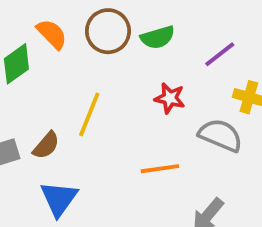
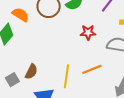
yellow line: (89, 114) -> (66, 76), moved

